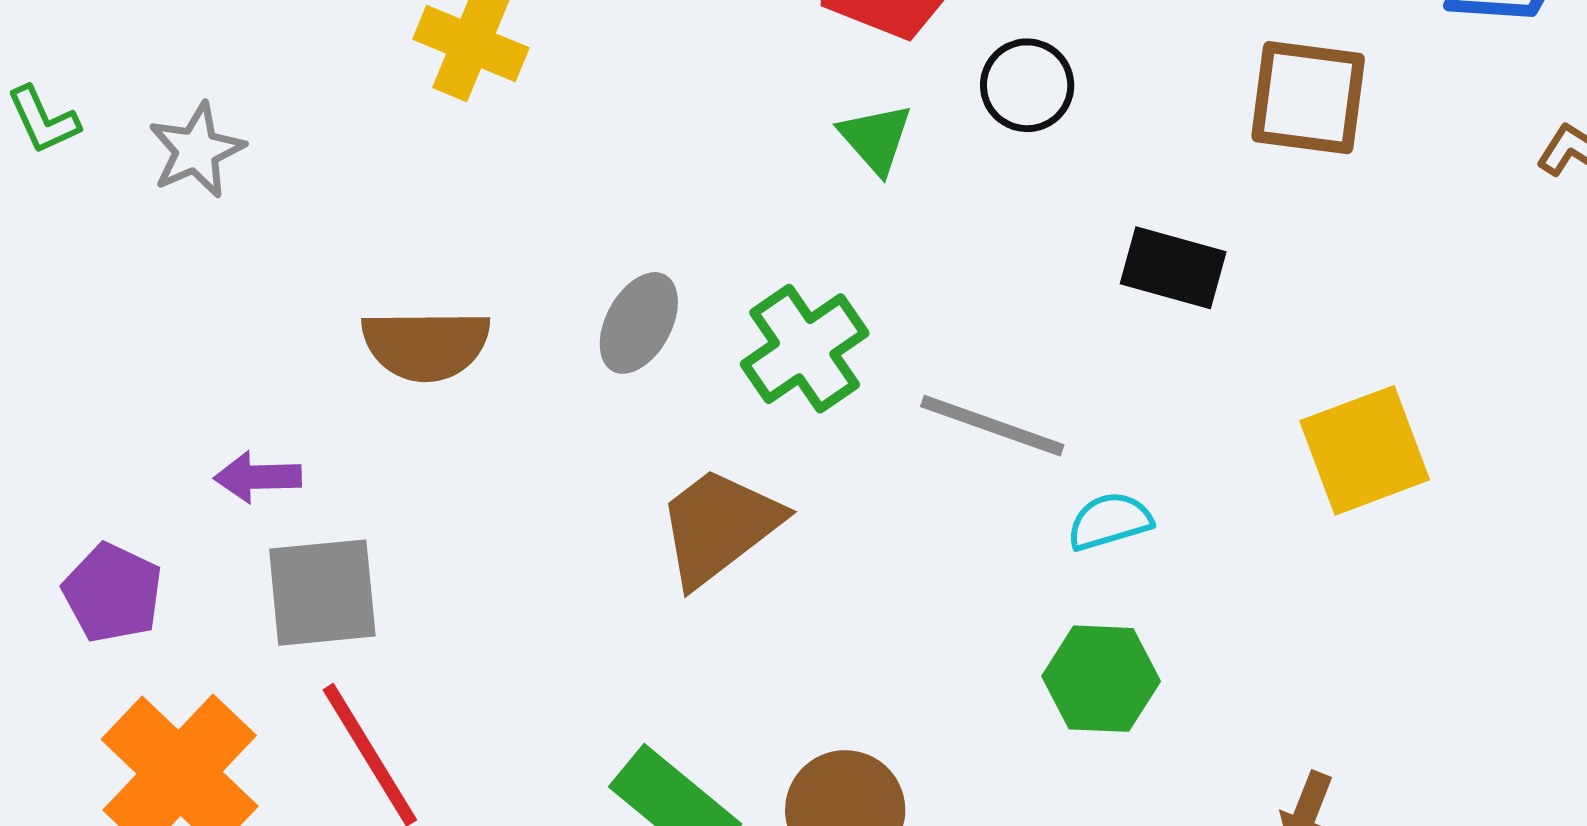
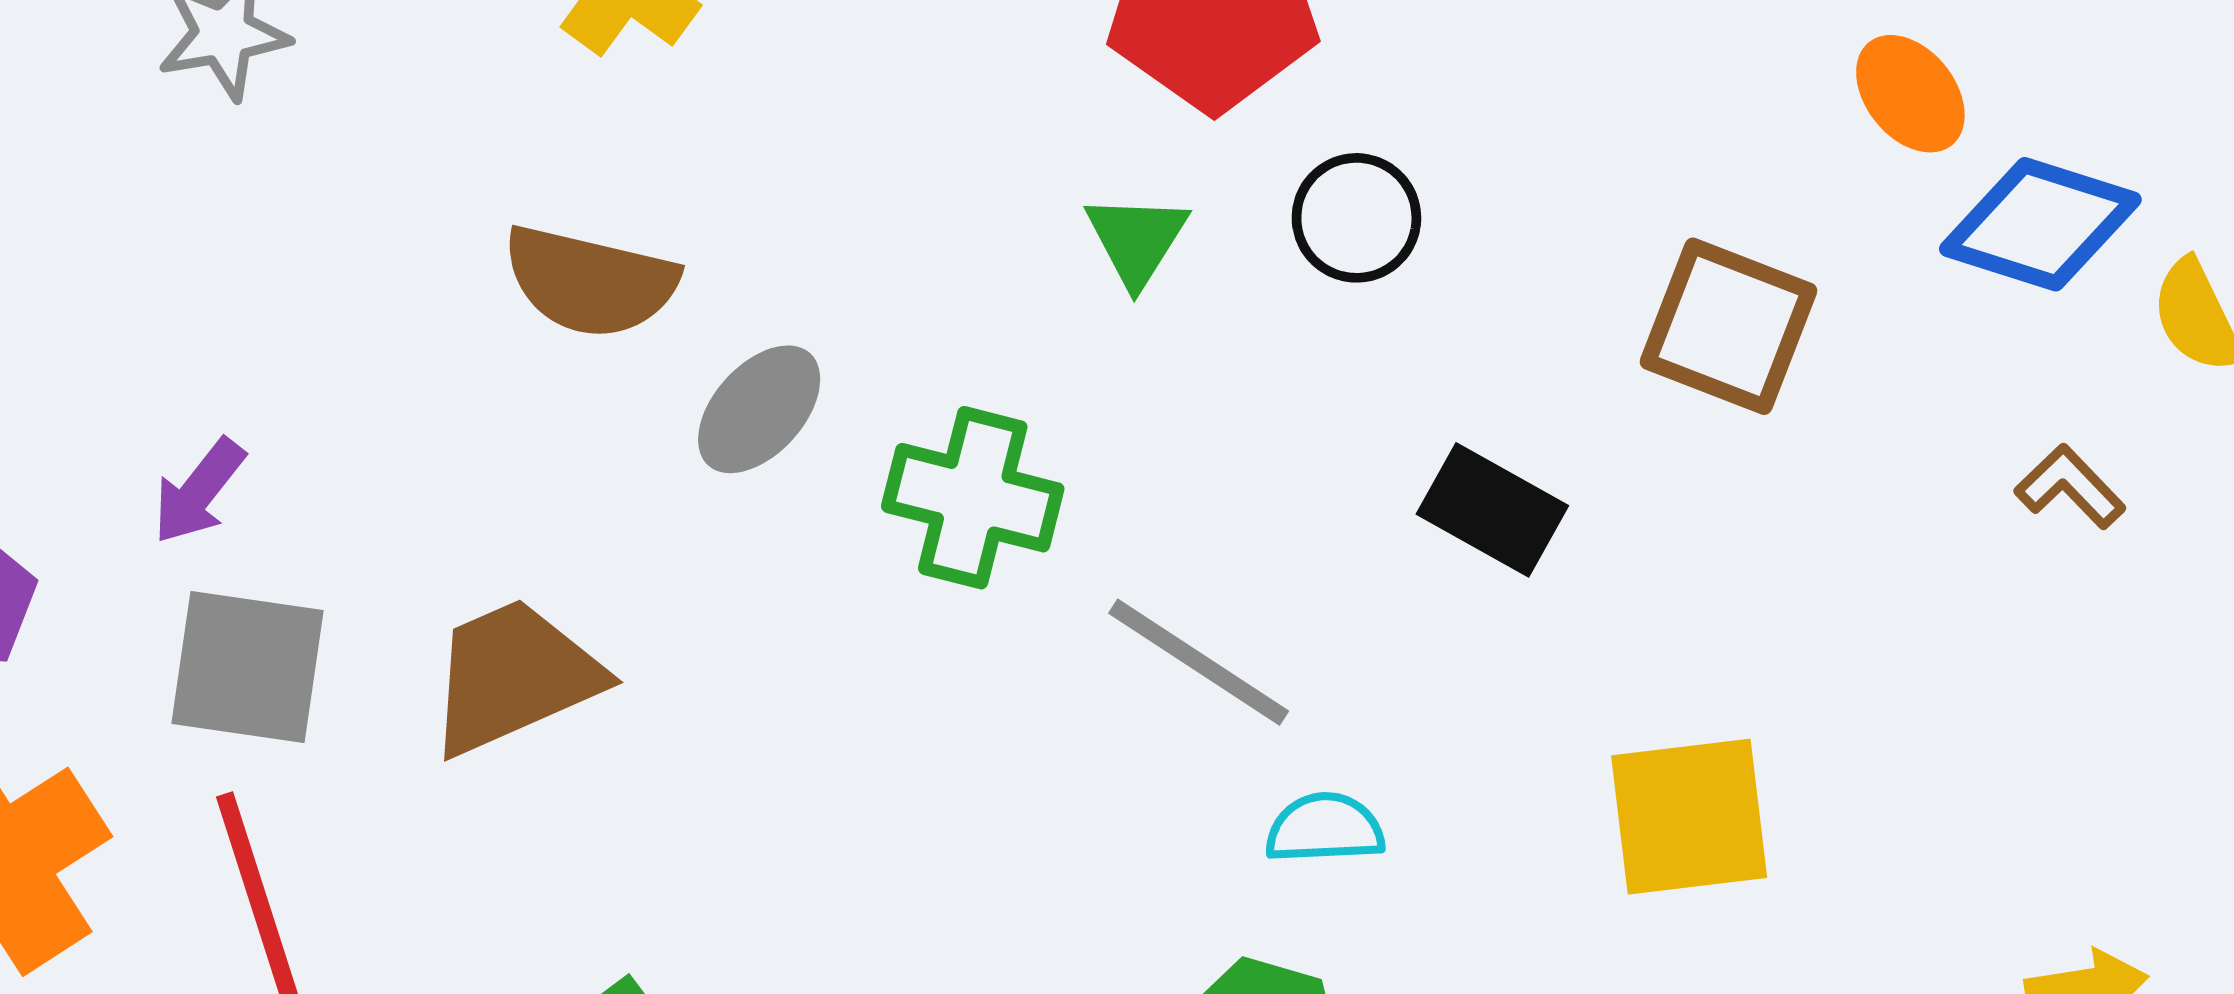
brown semicircle: (426, 345) -> (590, 282), moved
green cross: (805, 349) -> (973, 498), turned 35
purple arrow: (258, 477) -> (199, 491), turned -64
brown trapezoid: (719, 526) -> (514, 676), moved

